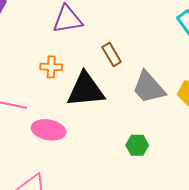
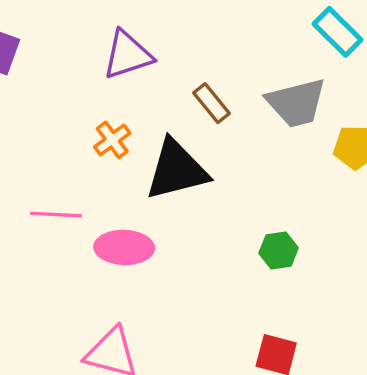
orange cross: (51, 67) -> (112, 140), turned -30
gray trapezoid: (149, 87) -> (296, 103), moved, turned -54

